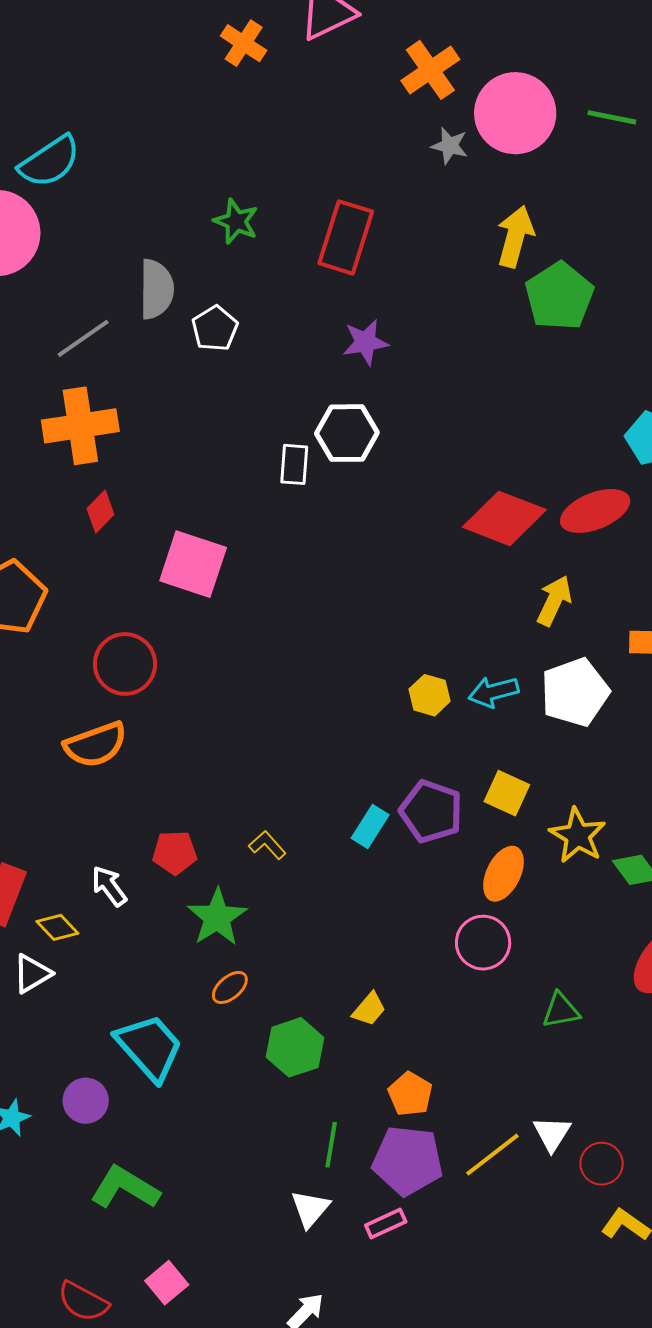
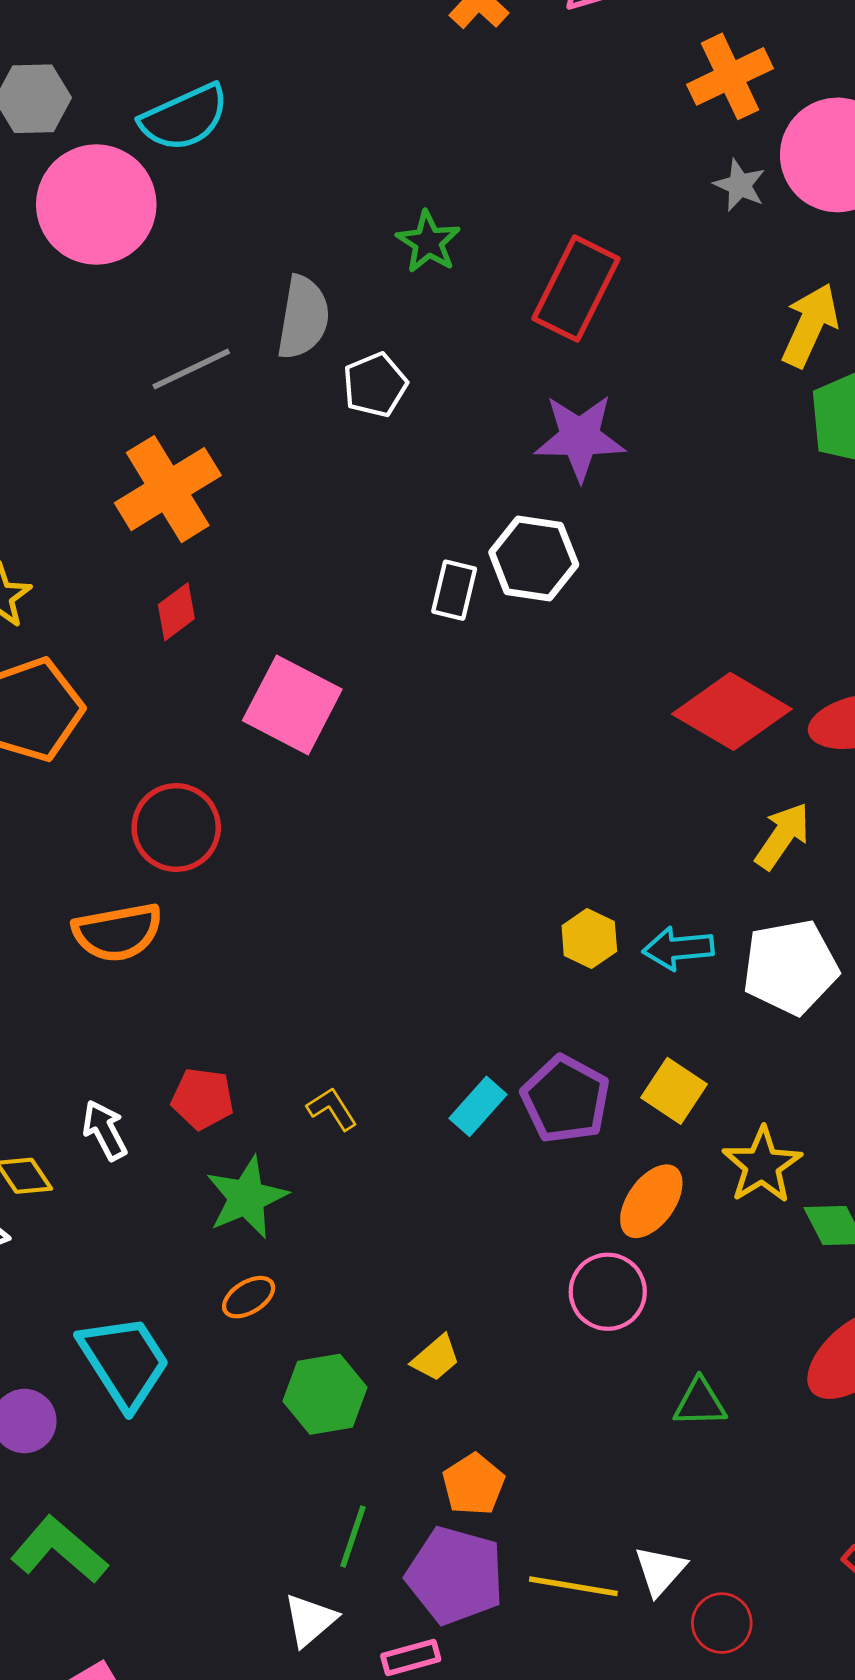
purple star: (365, 342) -> (580, 437), size x1.4
orange cross: (80, 426) -> (168, 489), turned -32
yellow line: (492, 1155) -> (573, 1586), turned 38

